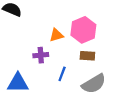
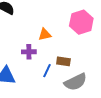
pink hexagon: (83, 30) -> (81, 22), moved
brown rectangle: (87, 56) -> (63, 61), moved

